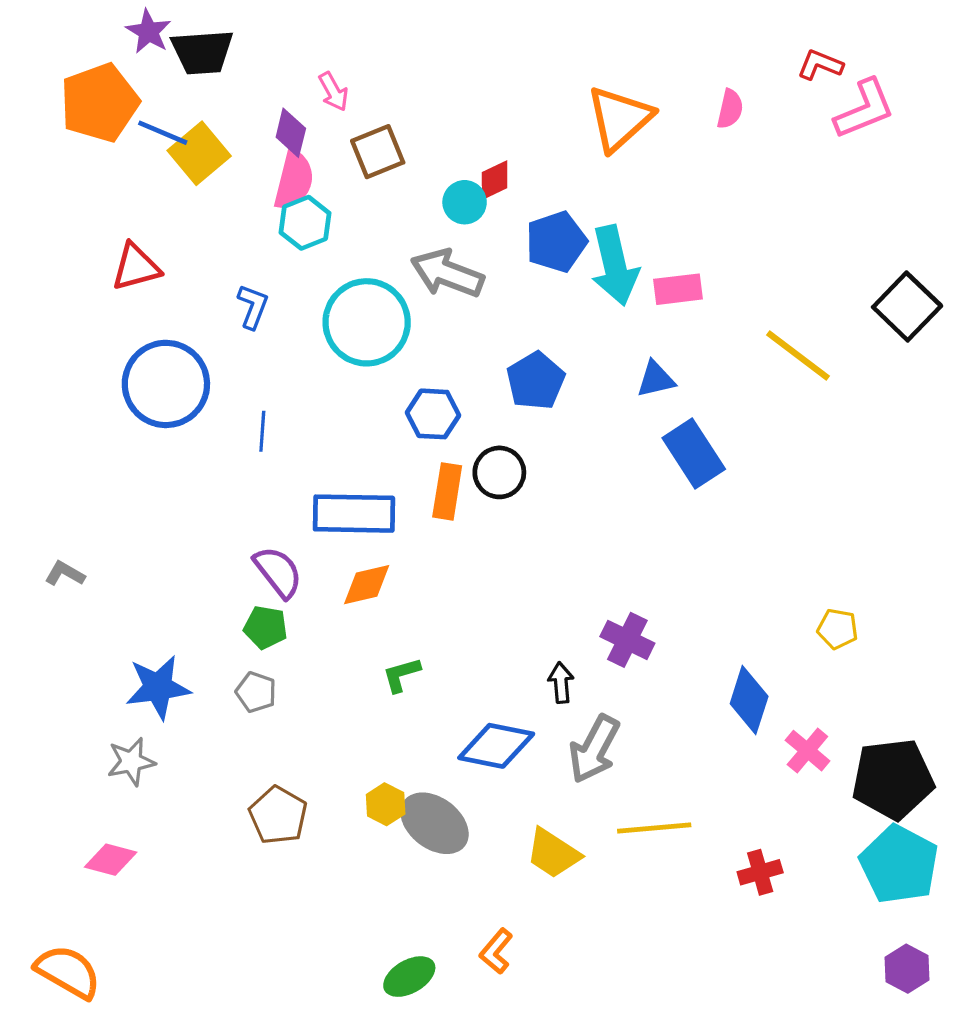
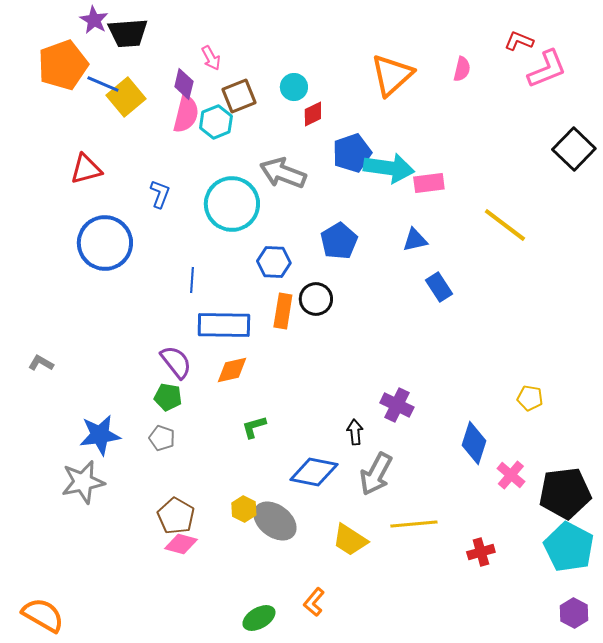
cyan circle: (465, 202) -> (294, 87), moved
cyan hexagon: (305, 223) -> (216, 122), moved
cyan arrow: (615, 265) -> (389, 168), turned -69
black square: (907, 307) -> (574, 149), moved
blue line: (262, 431) -> (192, 280), moved
blue rectangle: (694, 453) -> (439, 287), size x0.7
gray star: (131, 762) -> (83, 482), size x1.4
pink diamond: (111, 860) -> (181, 544), moved

